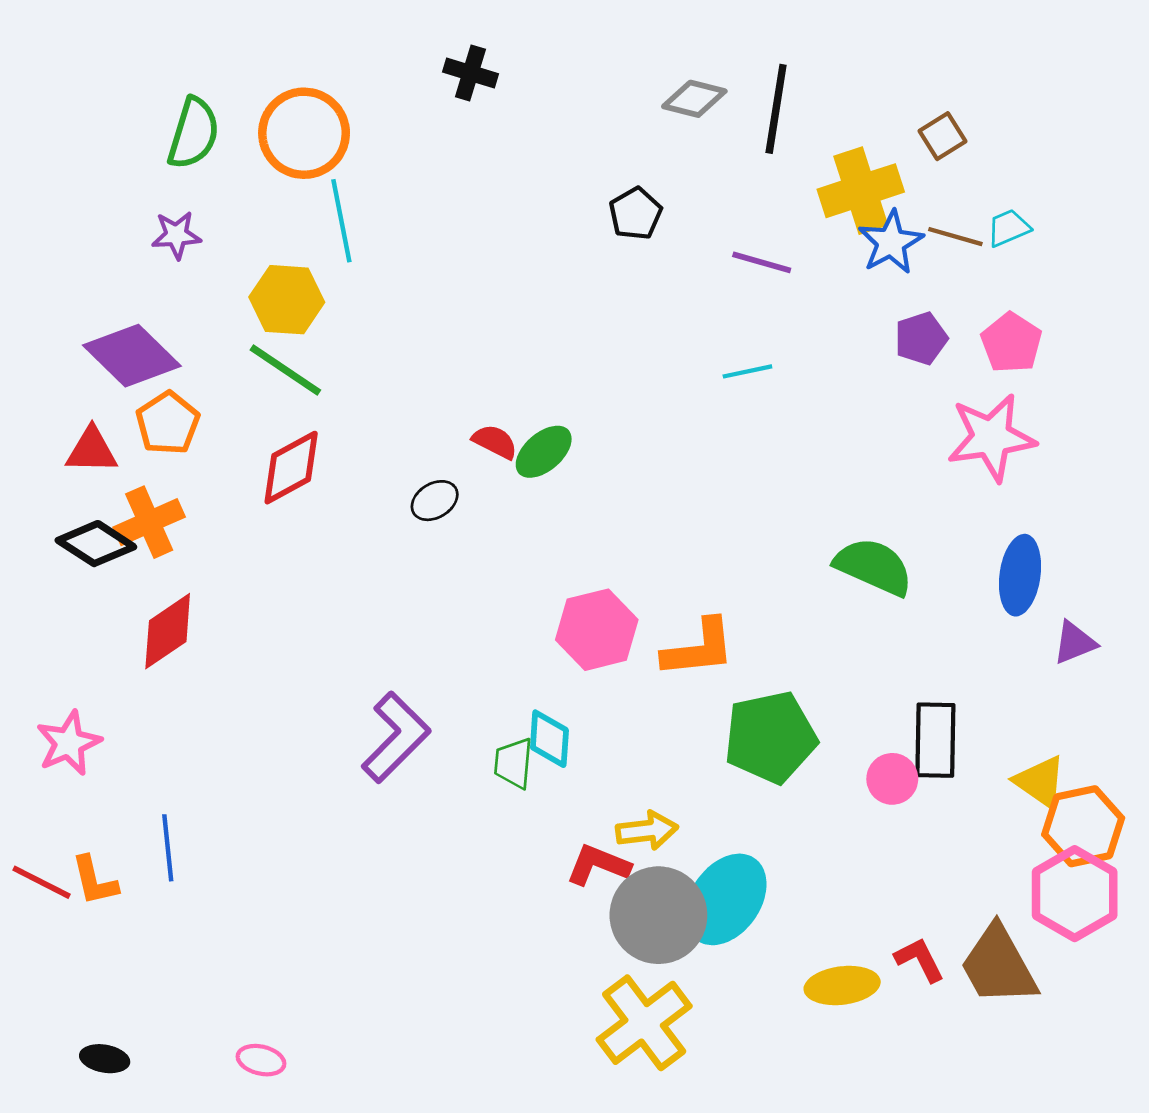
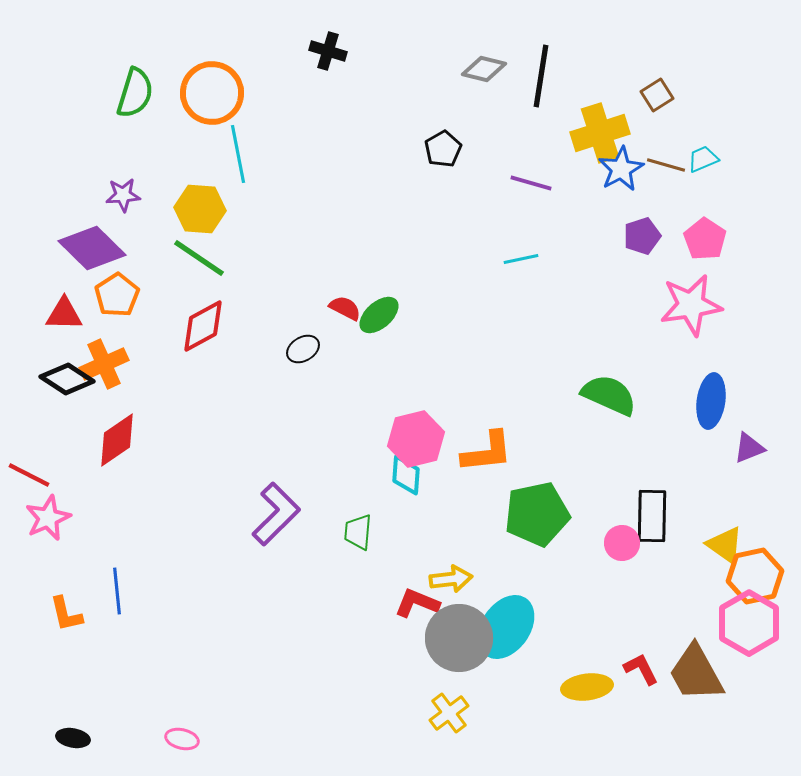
purple star: (176, 235) -> (123, 195), moved
cyan diamond: (549, 739) -> (406, 475), moved
red line: (41, 882) -> (29, 475), moved
yellow cross: (644, 1023) -> (449, 713), size x0.6

